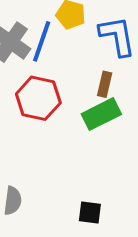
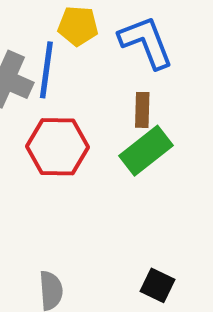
black square: (90, 213) -> (158, 285), turned 30

